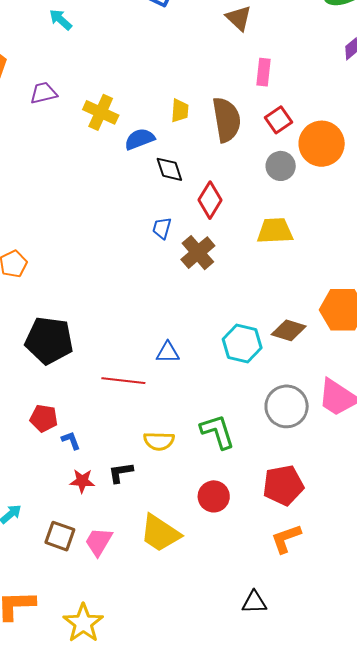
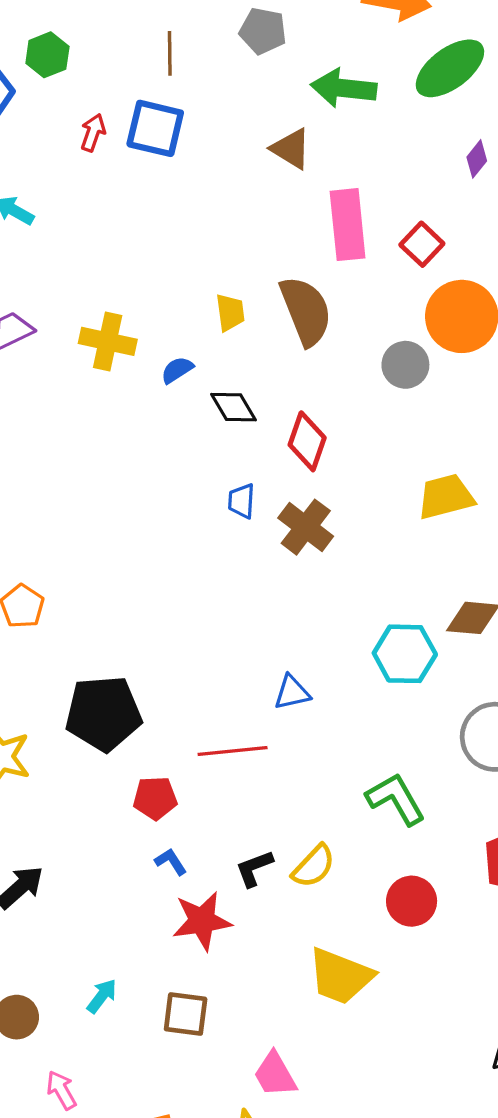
pink rectangle: (263, 72) -> (348, 225), size x1.6
red square: (279, 120) -> (422, 244), moved
blue semicircle: (140, 139) -> (177, 370), size x0.7
yellow trapezoid: (275, 231) -> (446, 497), moved
red pentagon: (44, 418) -> (155, 798), moved
yellow semicircle: (159, 441) -> (314, 866), moved, turned -36
black L-shape: (121, 473) -> (254, 868), moved
red star: (82, 481) -> (202, 921), size x1.5
pink trapezoid: (99, 542) -> (275, 1075), moved, turned -48

